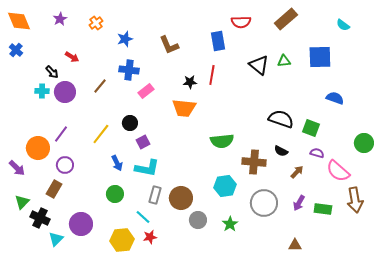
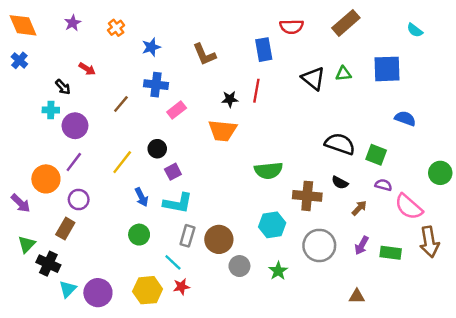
purple circle: (65, 92) -> (75, 126), moved
purple circle: (81, 224) -> (98, 293), moved

